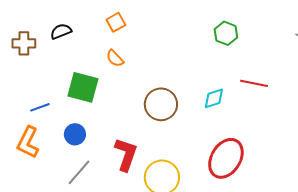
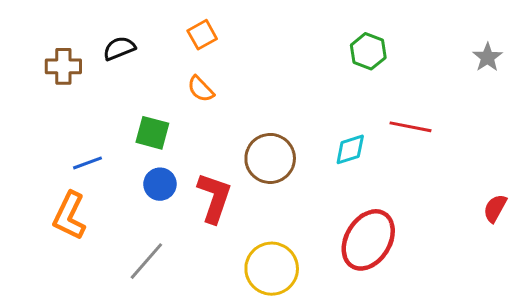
green square: (83, 87) -> (152, 133), size x0.7
blue circle: (75, 134) -> (160, 184), moved
red L-shape: (126, 154) -> (214, 198), moved

